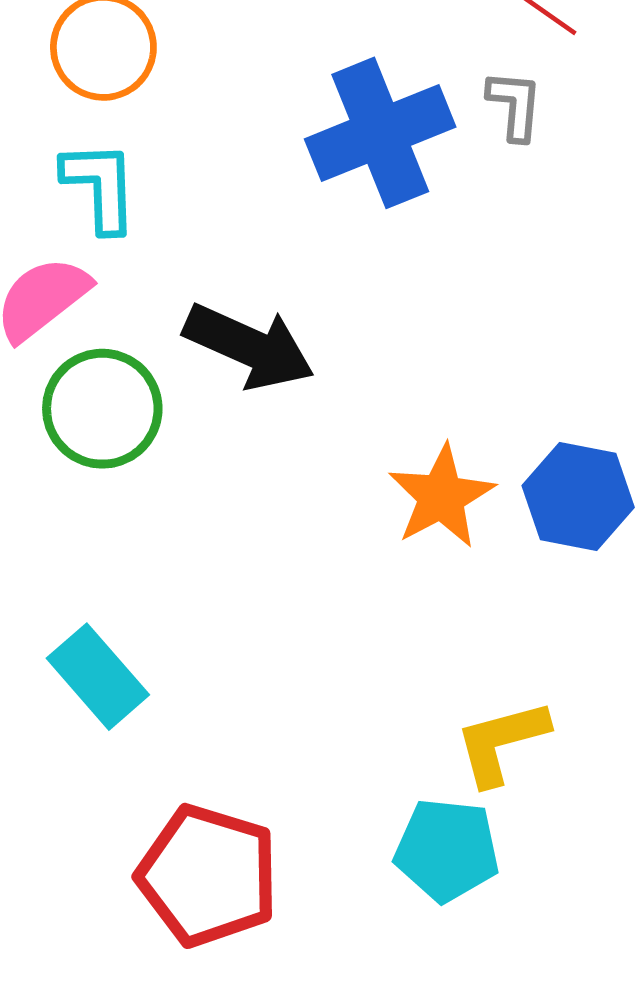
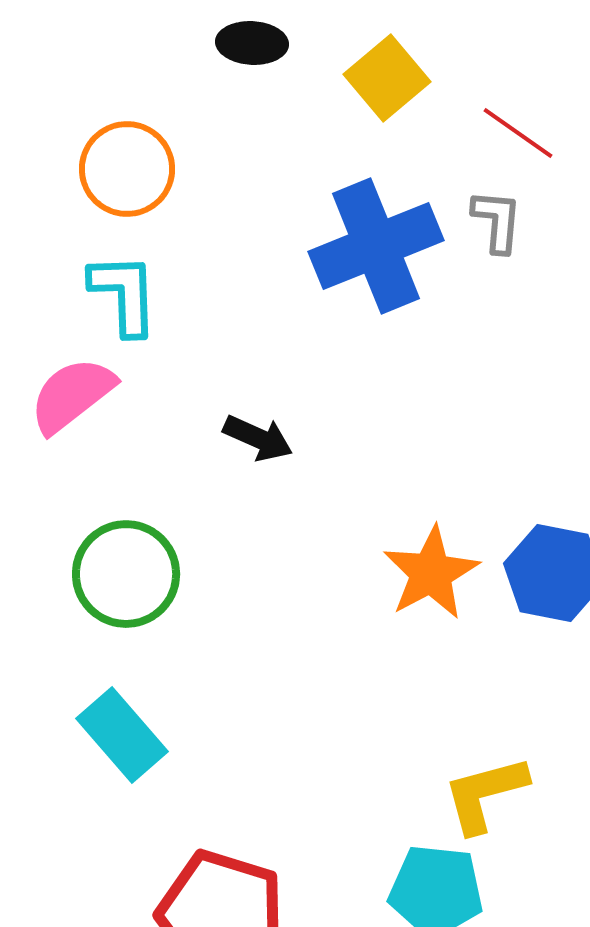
black arrow: (249, 346) -> (258, 438), size x0.6
green circle: (102, 409) -> (126, 574), moved

